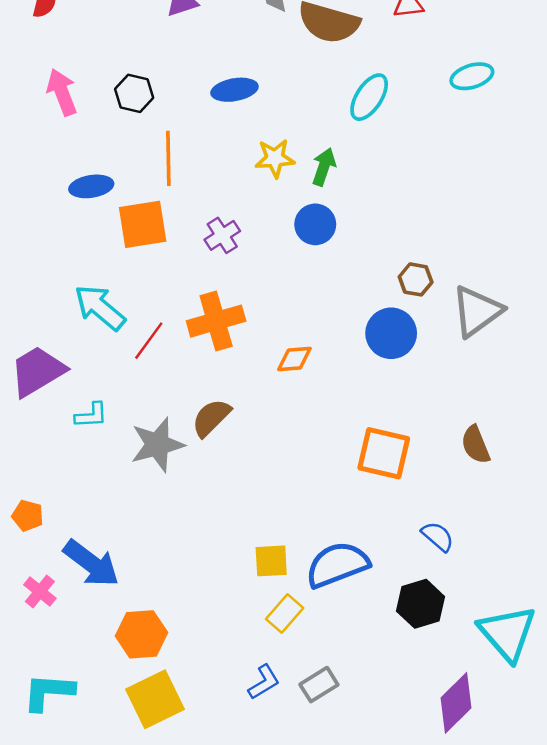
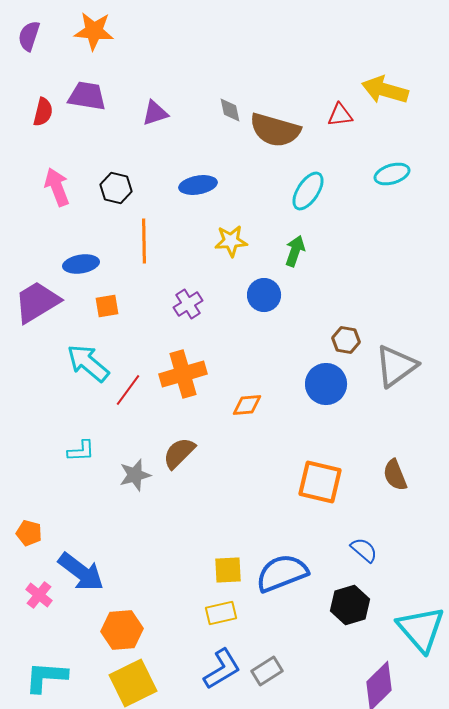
green arrow: (324, 167) -> (295, 251), moved
orange square: (143, 224) -> (107, 306), moved, size x0.6
purple trapezoid: (37, 371) -> (37, 302), moved
gray star: (157, 445) -> (135, 475), size x0.7
yellow rectangle: (285, 614) -> (221, 613), moved, turned 36
blue L-shape: (264, 682) -> (222, 669), size x1.4

